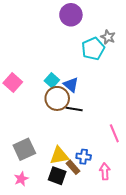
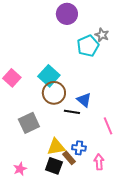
cyan square: (52, 80) -> (49, 76), size x1.5
blue triangle: (71, 85) -> (84, 100), moved
black line: (74, 109) -> (72, 112), moved
gray square: (24, 149) -> (29, 123), moved

